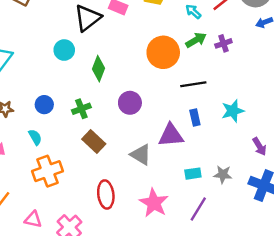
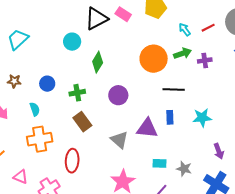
red ellipse: (106, 194) -> (72, 161), moved

